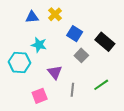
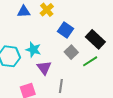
cyan star: (39, 45) -> (33, 50), moved
green line: (101, 85) -> (90, 61), moved

